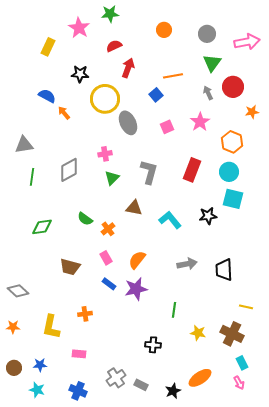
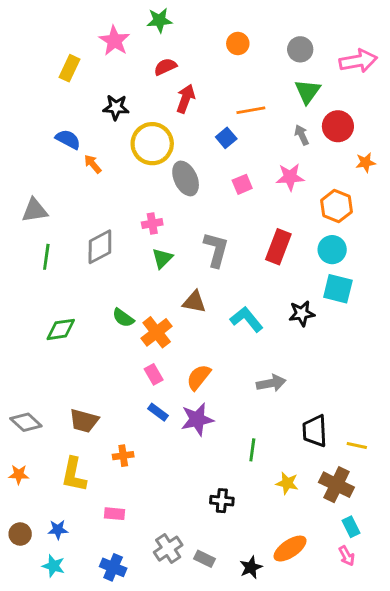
pink star: (200, 122) -> (290, 177), turned 30
orange cross: (108, 229) -> (157, 332), size x1.5
brown trapezoid: (70, 267) -> (84, 421), moved
black trapezoid: (224, 270) -> (315, 431), moved

